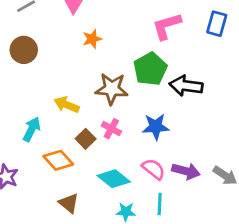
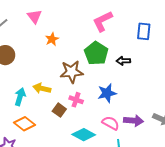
blue rectangle: (217, 24) -> (144, 31), moved
black arrow: (186, 86) -> (123, 61), size x0.6
cyan arrow: (32, 129) -> (20, 97), moved
orange diamond: (58, 160) -> (25, 124), moved

